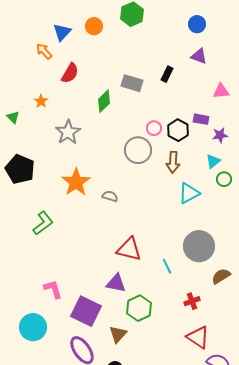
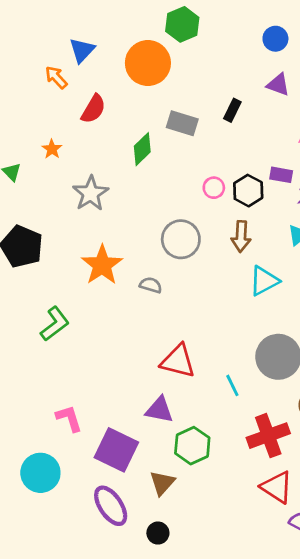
orange circle: (94, 26) -> (148, 63), moved, size x1.8
gray circle: (138, 150) -> (181, 239), moved
red cross: (192, 301) -> (268, 436), size x1.8

